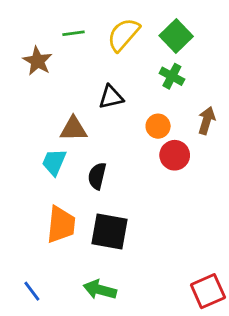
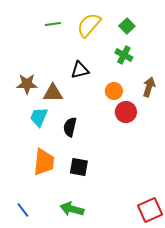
green square: (176, 36) -> (127, 26), size x0.7
brown star: (37, 61) -> (27, 84), moved, turned -30
black square: (110, 231) -> (79, 167), size x0.7

